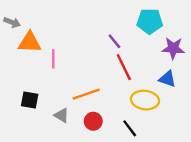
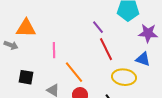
gray arrow: (12, 22) -> (11, 45), moved
pink line: (53, 59) -> (54, 50), moved
orange line: (86, 94) -> (74, 72), turned 70

